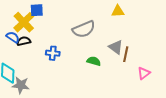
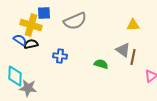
yellow triangle: (118, 11) -> (133, 25), moved
yellow cross: (24, 22) -> (31, 25), turned -30
gray semicircle: (84, 29) -> (75, 21), moved

